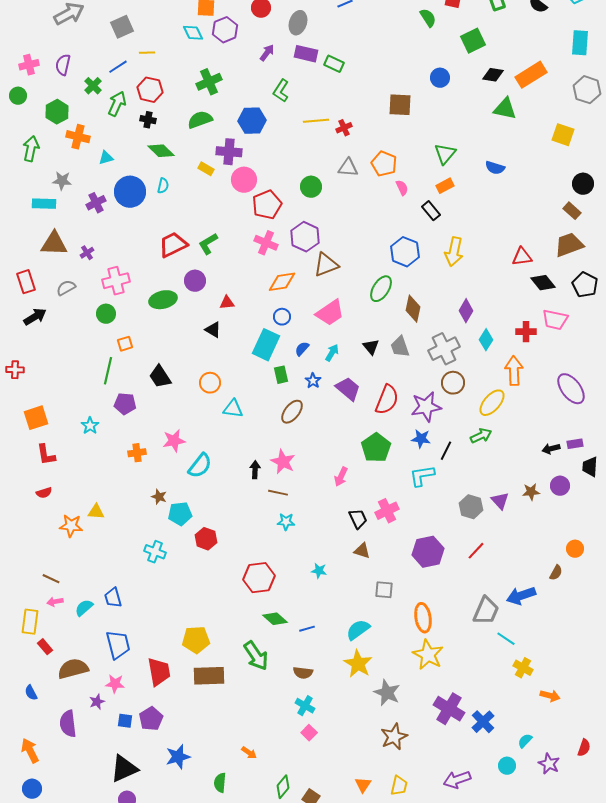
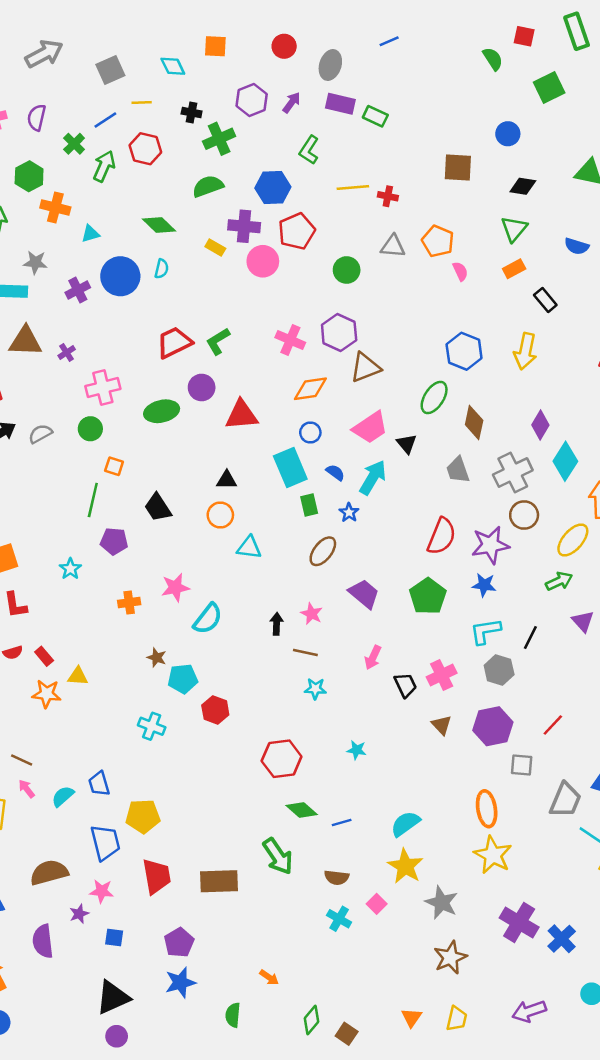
purple hexagon: (225, 30) -> (252, 100), moved
cyan diamond: (193, 33) -> (173, 66), moved
black diamond: (493, 75) -> (523, 186), moved
black cross: (148, 120) -> (192, 112), moved
red cross: (344, 128) -> (388, 196), turned 35
red pentagon: (267, 205) -> (297, 231), moved
black rectangle: (431, 211) -> (545, 300), moved
gray semicircle: (66, 288) -> (40, 434), moved
red triangle: (227, 303) -> (242, 415), size x1.8
black triangle: (213, 330) -> (227, 480), moved, turned -30
cyan diamond: (486, 340) -> (565, 461), size x1.4
orange square: (125, 344) -> (114, 466), turned 35
cyan rectangle: (266, 345) -> (290, 468), turned -48
black triangle: (371, 347) -> (407, 444), moved
blue semicircle: (302, 349) -> (335, 472), turned 84
cyan arrow: (332, 353) -> (373, 478), size x1.6
purple trapezoid: (348, 389) -> (364, 594), moved
black line: (446, 451) -> (530, 638), moved
pink star: (283, 462) -> (312, 614), size x0.7
pink arrow: (341, 477) -> (373, 658), moved
purple triangle: (500, 501) -> (583, 621), moved
gray hexagon: (471, 507) -> (499, 670), moved
brown triangle: (362, 551) -> (442, 725), moved, turned 30
gray square: (384, 590) -> (522, 765), moved
pink arrow: (55, 602) -> (27, 789), turned 63
yellow pentagon: (196, 640) -> (143, 816), moved
red rectangle: (45, 647) -> (44, 656), moved
purple pentagon: (151, 719) -> (179, 942), moved
pink square: (309, 733) -> (377, 904), moved

